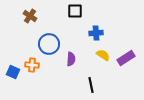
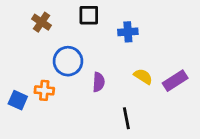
black square: (75, 11) -> (89, 15), moved
blue cross: (96, 33) -> (128, 32), moved

